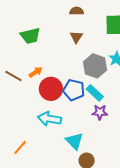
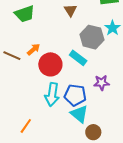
blue pentagon: (74, 90) -> (75, 95), moved
cyan rectangle: (95, 93) -> (78, 58), moved
cyan arrow: (49, 119) -> (52, 94), turned -85

